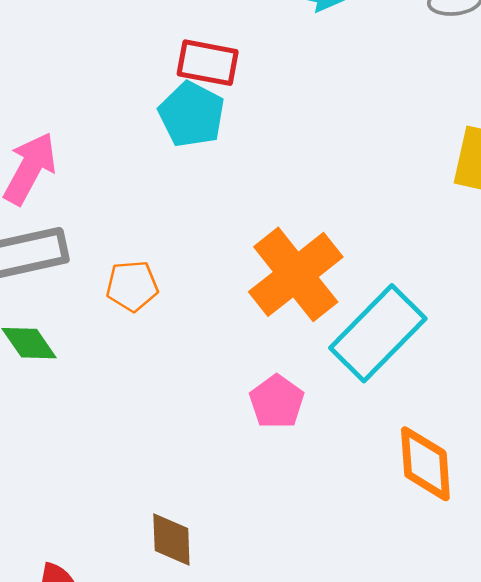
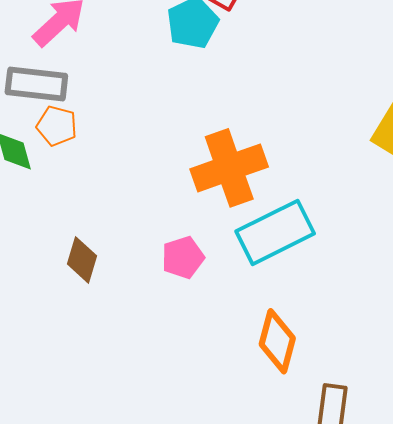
orange pentagon: (132, 286) -> (57, 126), moved
brown diamond: (171, 539) -> (82, 260), moved

